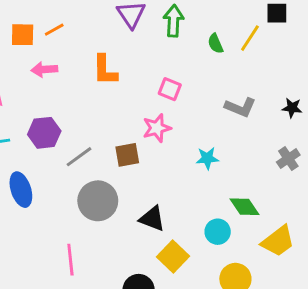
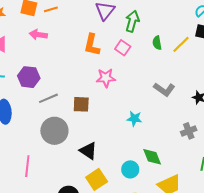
orange L-shape: (105, 70) -> (92, 45), moved
pink square: (170, 89) -> (123, 48), moved
pink star: (157, 128) -> (106, 78), moved

